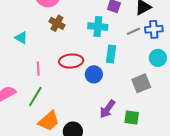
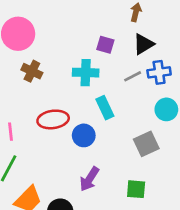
cyan rectangle: (111, 54) -> (105, 108), turned -30
purple arrow: (107, 109) -> (89, 179), moved

